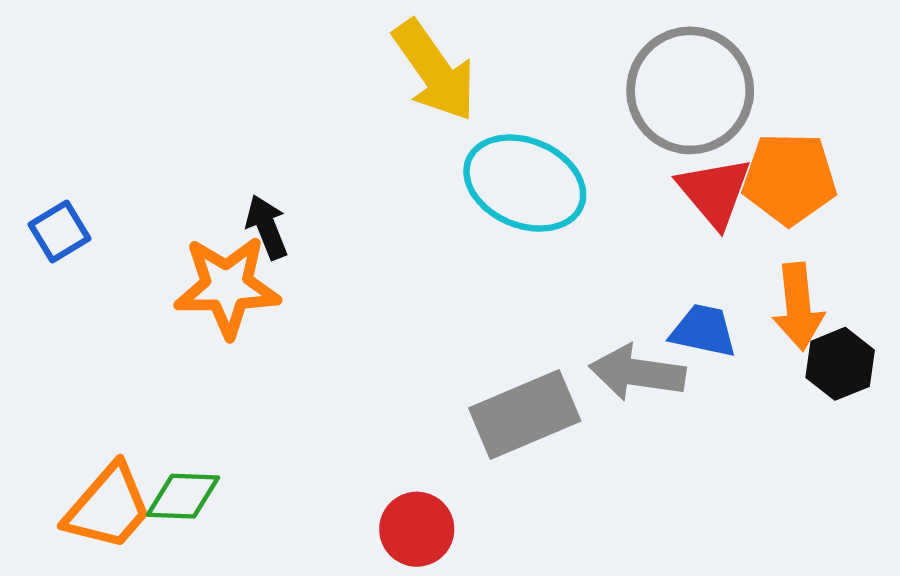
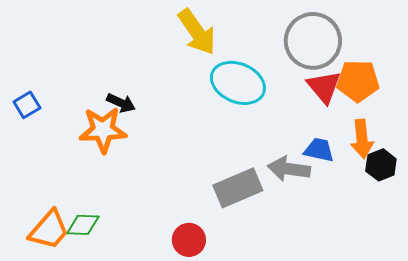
black arrow: (267, 227) -> (121, 103), turned 136

